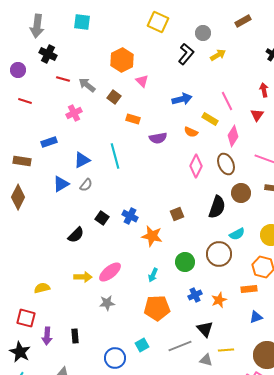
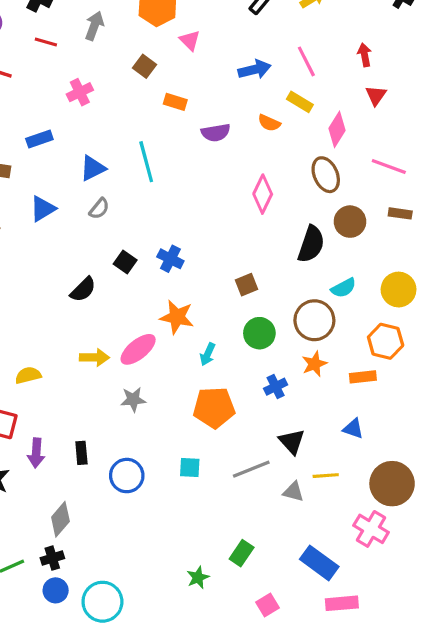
red line: (63, 79) -> (46, 42), moved
gray arrow: (87, 85) -> (94, 26), moved, turned 72
red arrow: (264, 90) -> (365, 55), moved
pink line: (227, 101) -> (306, 61), moved
pink diamond: (196, 166) -> (263, 194), moved
blue triangle: (61, 184) -> (43, 209), moved
brown square: (177, 214) -> (246, 285), moved
orange star: (152, 236) -> (177, 317), moved
orange star: (219, 300) -> (314, 364), moved
blue triangle: (256, 317) -> (353, 429), moved, turned 40
cyan square: (142, 345) -> (190, 467), turned 32
blue circle: (115, 358) -> (127, 476), moved

